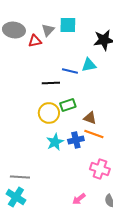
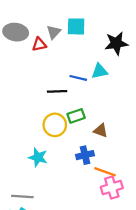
orange line: (94, 134) -> (105, 172), moved
cyan star: (55, 142) -> (38, 157), moved, turned -30
pink cross: (100, 169) -> (112, 188), turned -36

